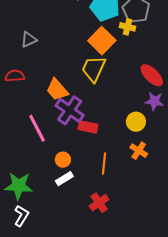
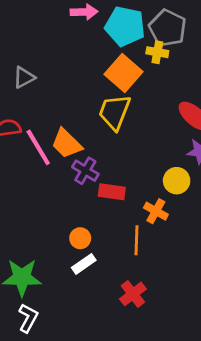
purple cross: (70, 110) -> (85, 171), size x0.7
pink line: (37, 128) -> (38, 147), moved
orange cross: (139, 151) -> (156, 211), moved

